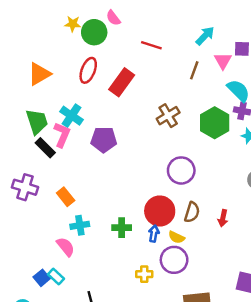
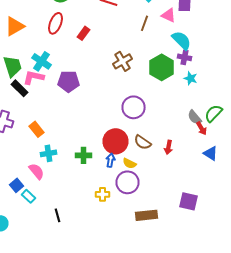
pink triangle: (223, 61) -> (168, 15), turned -35
red rectangle: (122, 82) -> (84, 33), size x0.6
pink L-shape: (62, 135) -> (34, 77), turned -100
brown semicircle: (192, 212) -> (142, 142), turned 108
blue square: (42, 278) -> (16, 185), moved

